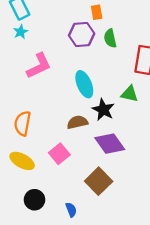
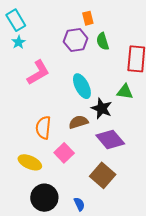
orange semicircle: (22, 123) -> (43, 128), moved
black circle: (34, 200) -> (44, 198), size x1.4

